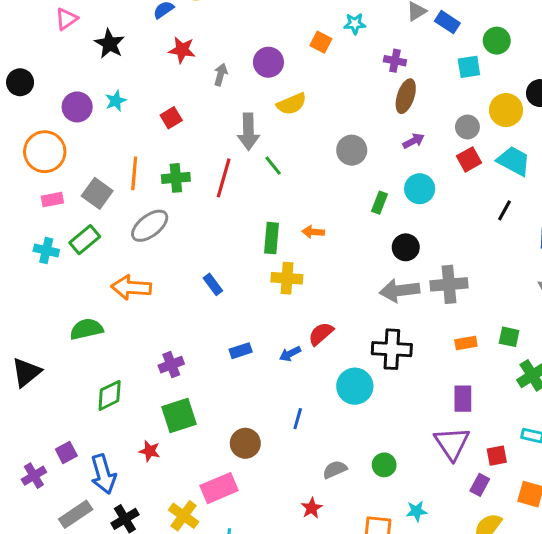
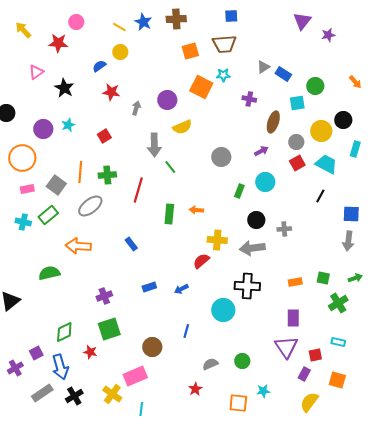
orange square: (321, 42) -> (201, 87), size x1.6
brown ellipse: (406, 96) -> (273, 122), moved
red line: (224, 178) -> (138, 190), moved
yellow cross: (287, 278) -> (217, 240), moved
gray cross: (449, 284) -> (284, 229), moved, size x0.6
red semicircle: (321, 334) -> (201, 261), moved
green diamond: (110, 395) -> (64, 332), moved

